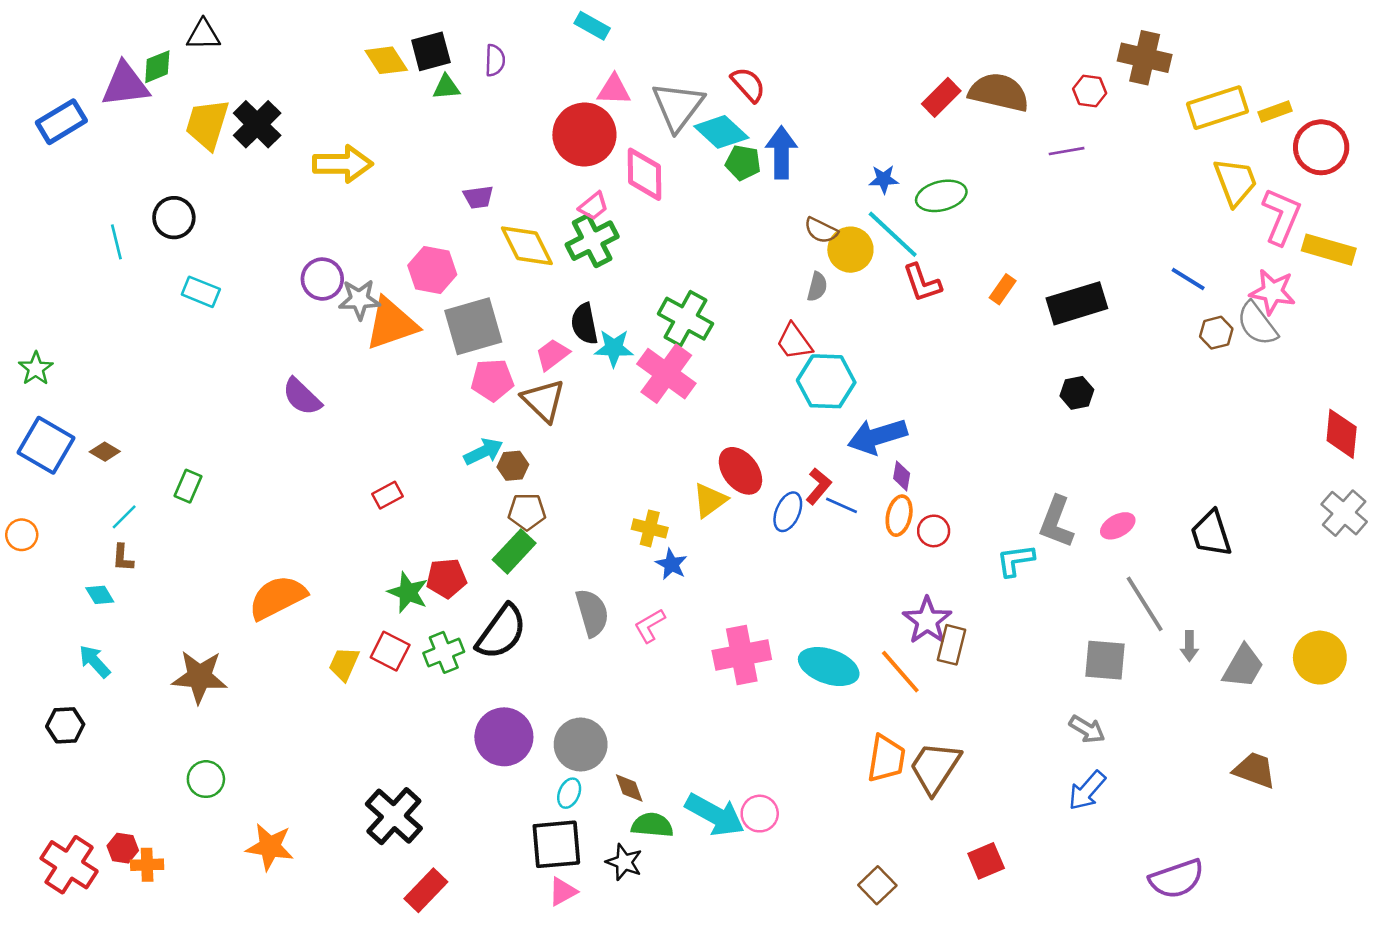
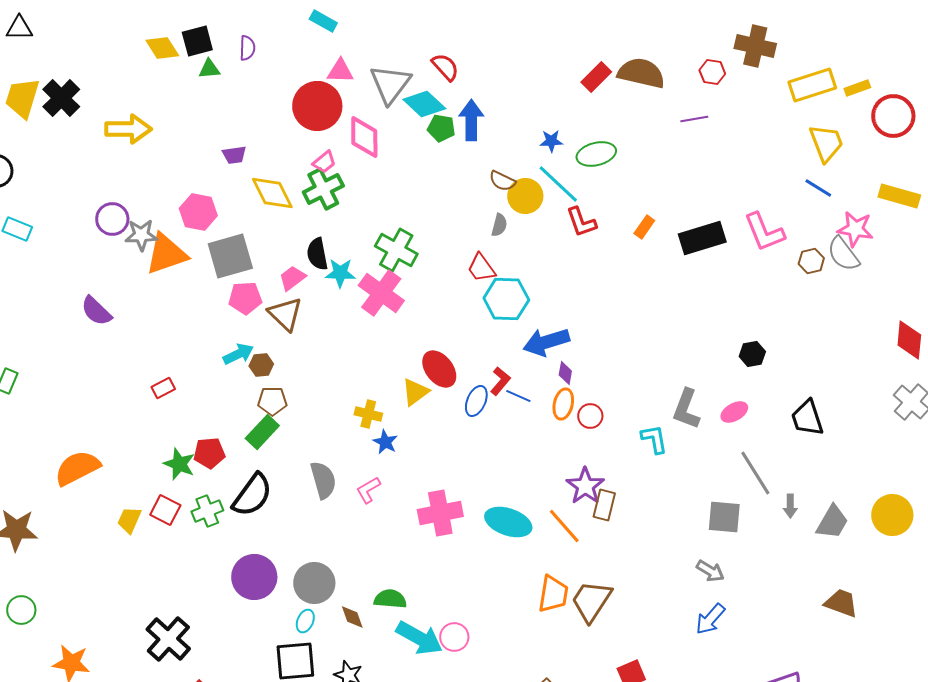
pink L-shape: (1281, 216) -> (764, 232), moved, turned 135
blue line: (1188, 279) -> (818, 188), moved
black hexagon: (1077, 393) -> (752, 354), moved
cyan L-shape: (1015, 560) -> (654, 439), turned 88
green semicircle: (652, 825) -> (390, 599), moved

